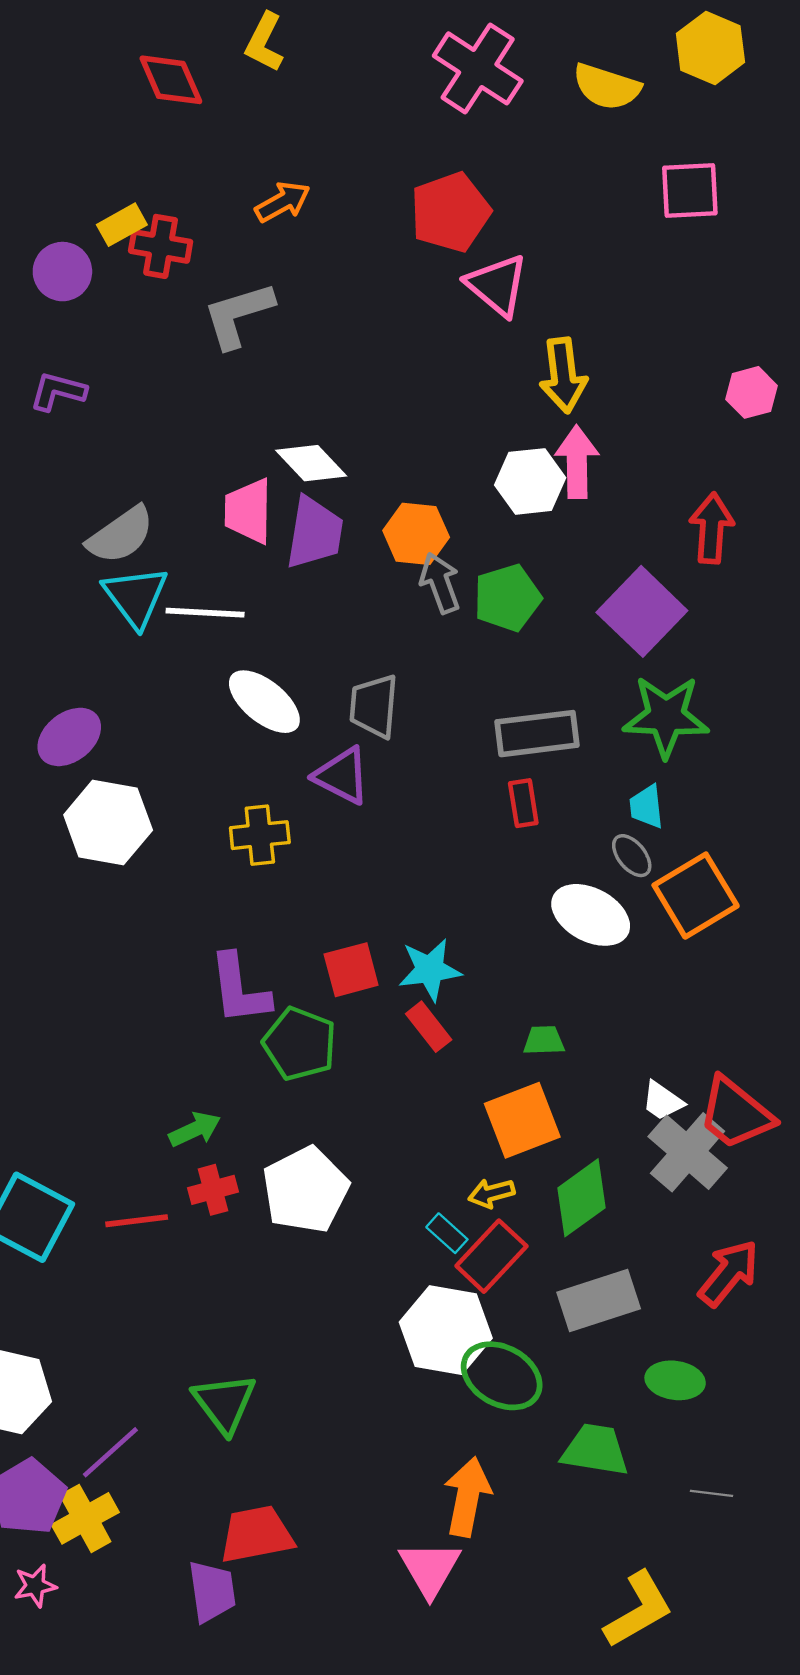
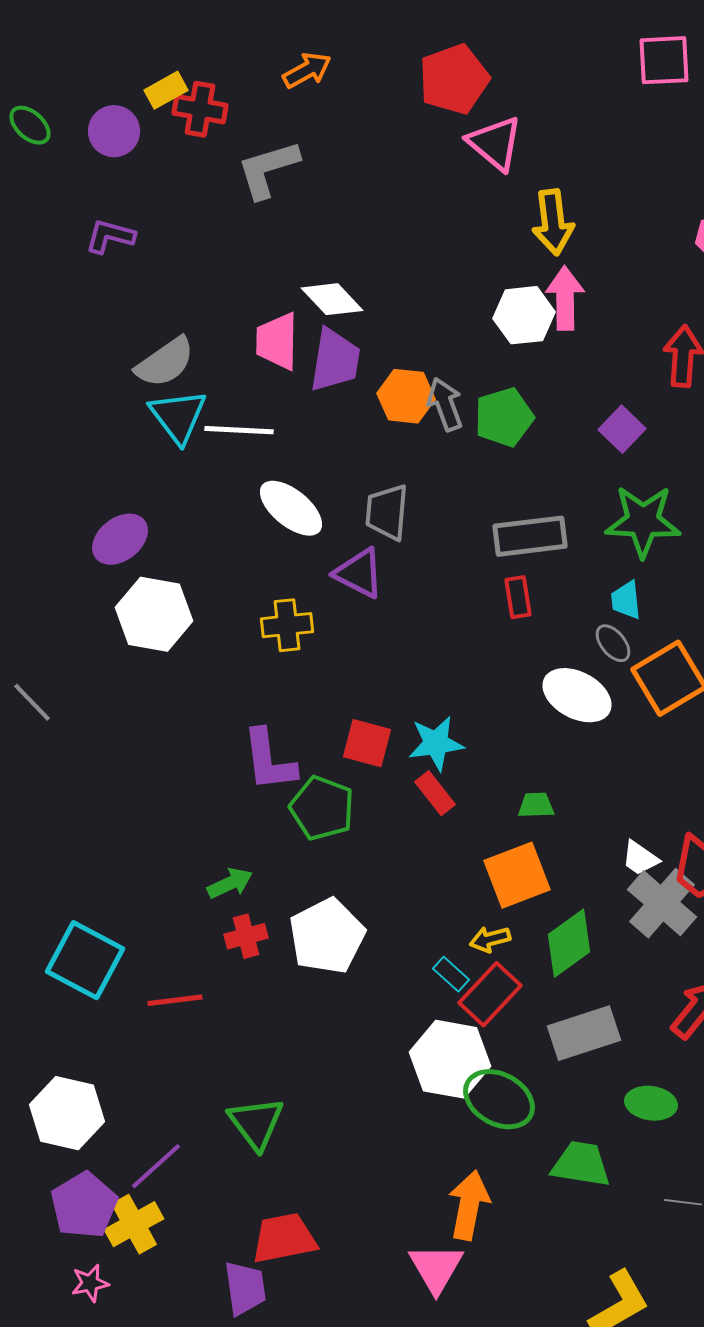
orange hexagon: (416, 534) -> (406, 396), moved
purple square: (642, 611) -> (622, 429), size x0.6
red square: (351, 970) -> (367, 743), turned 30
red line: (137, 1221) -> (175, 1000), moved

